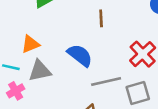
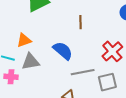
pink cross: (16, 91) -> (11, 77), turned 32

